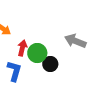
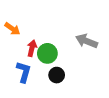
black circle: (50, 64) -> (57, 75), moved

